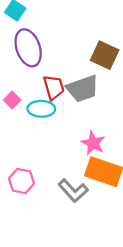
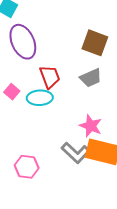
gray trapezoid: (83, 89) -> (91, 78), moved, size x0.7
gray L-shape: (73, 191) -> (76, 153), moved

